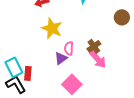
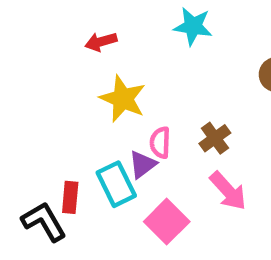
pink arrow: (98, 59) -> (228, 191), moved
cyan rectangle: (14, 67) -> (116, 184), moved

